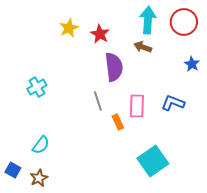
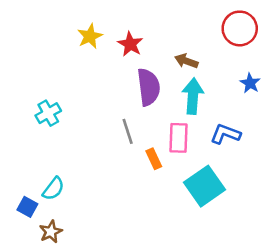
cyan arrow: (148, 20) -> (193, 96), moved
cyan square: (153, 161) -> (205, 186), moved
blue square: (13, 170) -> (27, 207), moved

